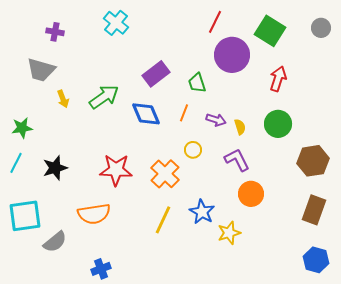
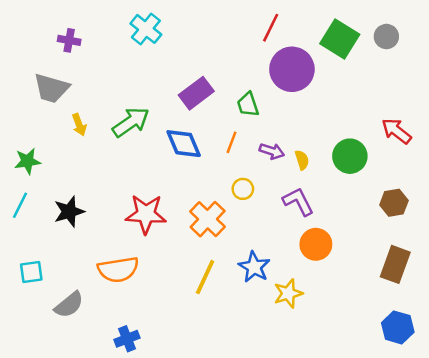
gray circle: (321, 28) -> (386, 37), moved
red arrow: (278, 79) -> (396, 131), moved, turned -70
brown hexagon: (313, 161) -> (394, 203), size x0.7
cyan square: (25, 216) -> (31, 272), size x0.6

